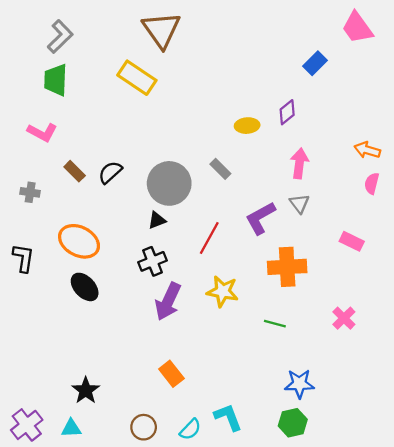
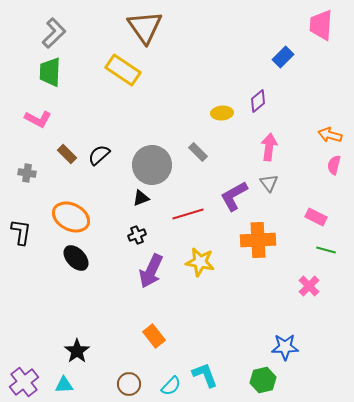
pink trapezoid: (357, 28) -> (321, 25), turned 40
red line: (209, 238) -> (188, 214), turned 44
black cross: (152, 261) -> (137, 235), size x0.7
green line: (275, 324) -> (326, 250), moved
blue star: (299, 384) -> (285, 347), moved

